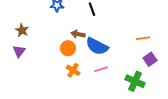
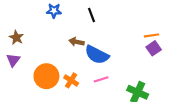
orange line: (143, 38) -> (152, 35), moved
orange circle: (68, 48) -> (46, 76), moved, size x1.5
purple square: (150, 59) -> (154, 48), moved

